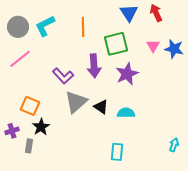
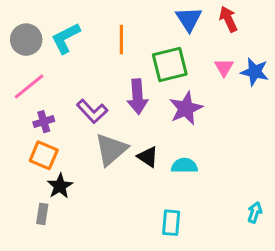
purple cross: (12, 131) -> (44, 122), moved

